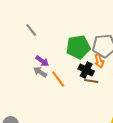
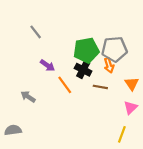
black cross: (86, 70) -> (83, 70), moved
gray arrow: (40, 72) -> (28, 97), moved

